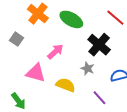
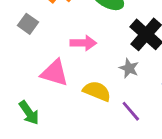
pink arrow: (55, 52) -> (83, 43), turned 42
purple line: (99, 98) -> (131, 111), moved

